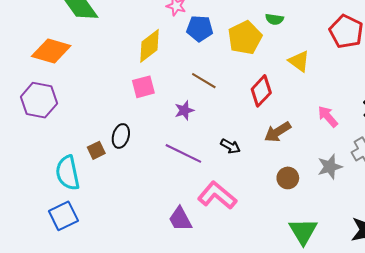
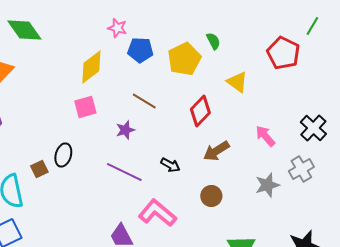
green semicircle: (274, 19) -> (213, 41), turned -126
brown circle: (288, 178) -> (211, 196), moved

